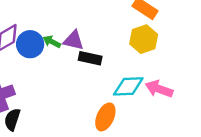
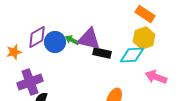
purple triangle: (73, 40) -> (89, 39), size x1.4
cyan diamond: (128, 86) -> (132, 55), moved

